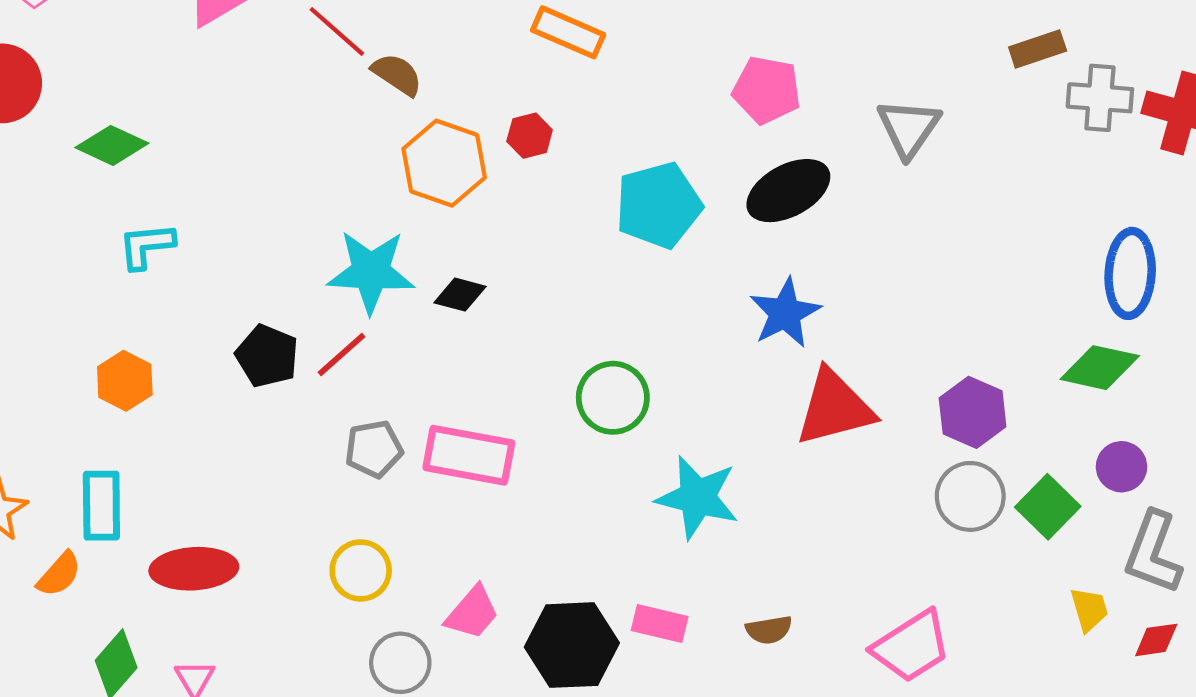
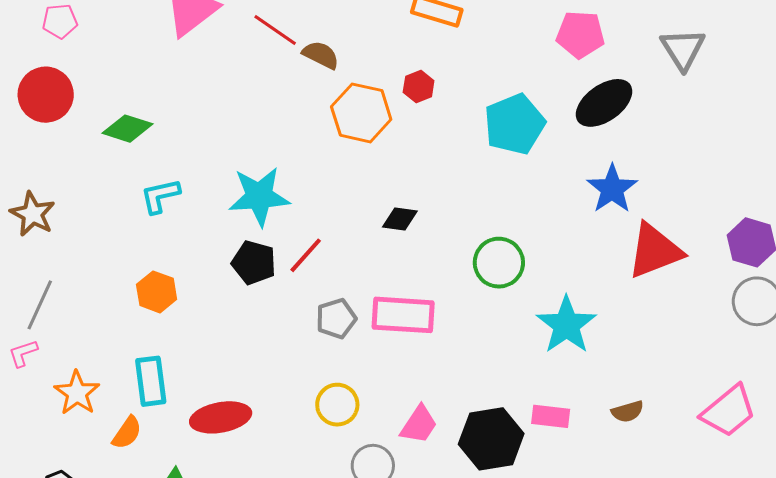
cyan star: (371, 272) -> (259, 196), moved
black diamond: (460, 295) -> (400, 219), moved
cyan star: (697, 497) -> (566, 325), turned 30

